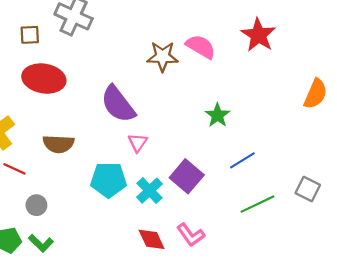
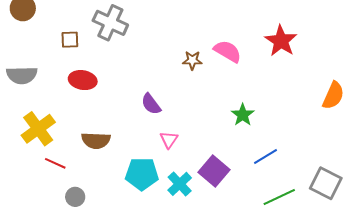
brown star: (163, 56) -> (192, 60), size x0.7
red ellipse: (44, 79) -> (83, 80), size x0.7
purple semicircle: (118, 104) -> (151, 104), size x0.6
gray square: (308, 189) -> (326, 183), size x1.4

